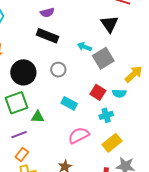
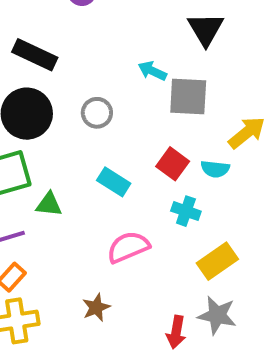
black rectangle: (48, 36) -> (35, 55), moved
gray square: (103, 58) -> (188, 97), turned 30
cyan cross: (106, 115) -> (186, 211), turned 32
yellow rectangle: (112, 143) -> (217, 261), moved

